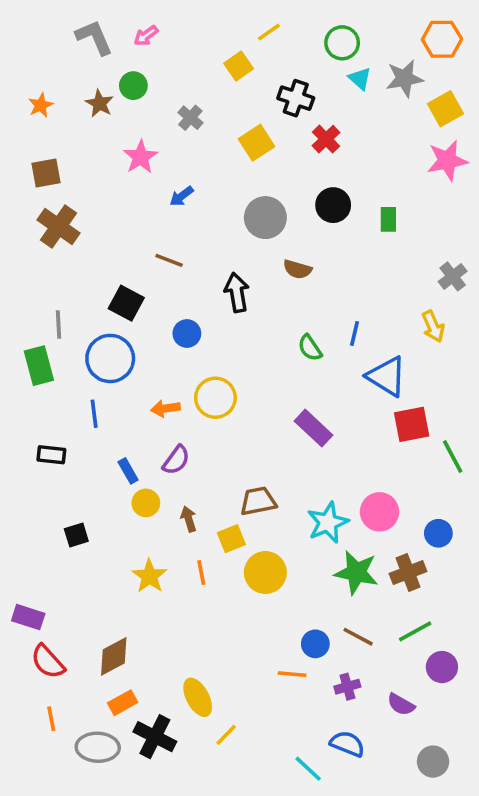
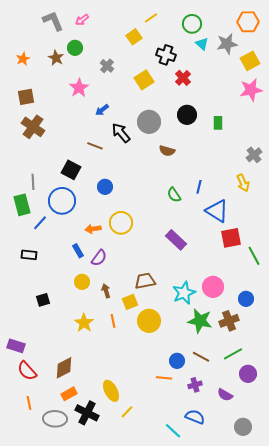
black arrow: (237, 292) -> (121, 133), moved, turned -30
blue line: (94, 414) -> (40, 223), moved, turned 49
blue rectangle: (128, 471) -> (78, 251), moved

